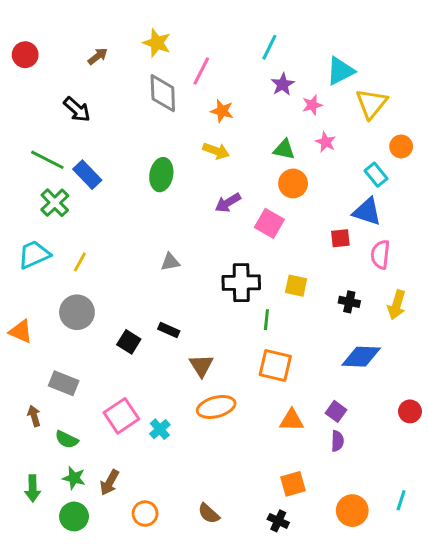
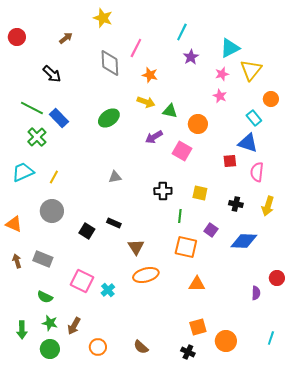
yellow star: (157, 43) -> (103, 18), moved
pink star: (312, 105) -> (222, 74), moved
green triangle: (284, 149) -> (170, 111), moved
green ellipse: (161, 175) -> (109, 118), turned 45
black cross: (241, 283) -> (163, 191), size x0.7
purple square: (336, 411) -> (211, 230), moved
brown arrow: (34, 416) -> (17, 261), moved
pink square: (121, 416) -> (82, 281), turned -30
purple semicircle: (337, 441) -> (256, 293), moved
orange circle: (352, 511) -> (226, 341), moved

